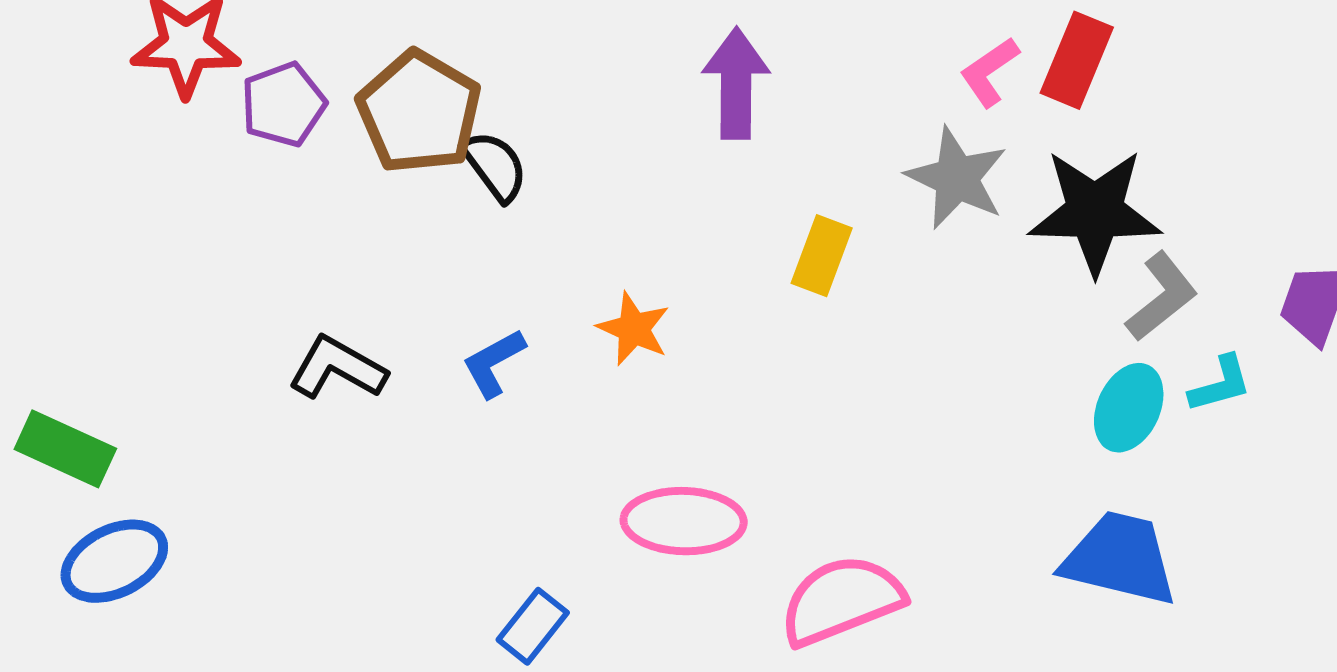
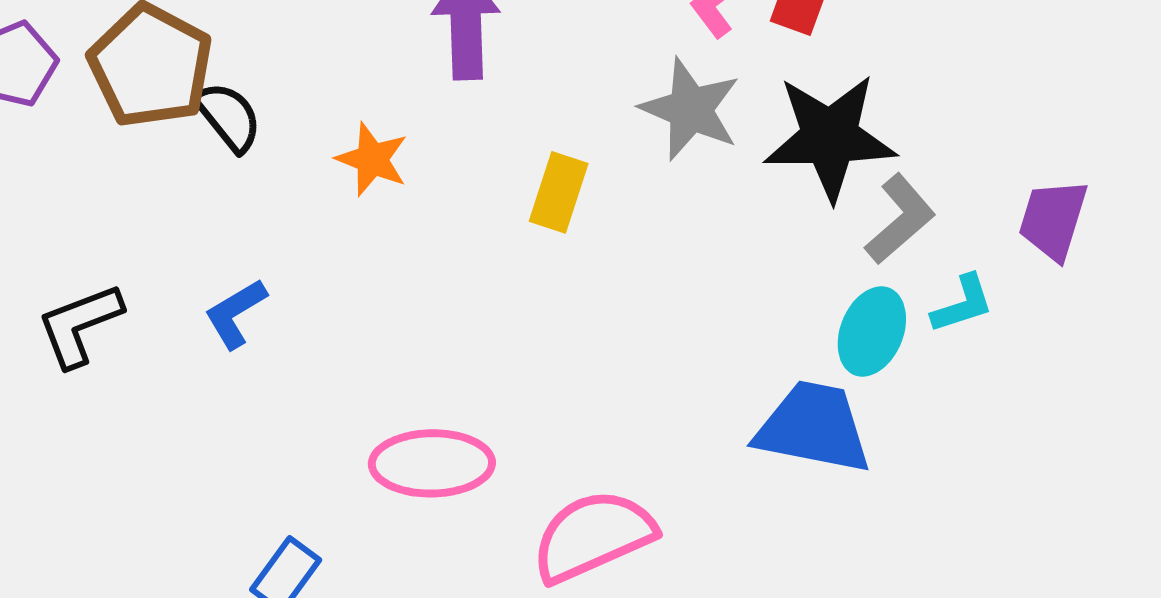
orange star: (634, 329) -> (372, 159), moved
black L-shape: (337, 368) -> (80, 325), turned -48
blue trapezoid: (1120, 559) -> (813, 427), moved

